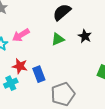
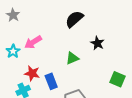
green triangle: (58, 39) -> (72, 58), moved

